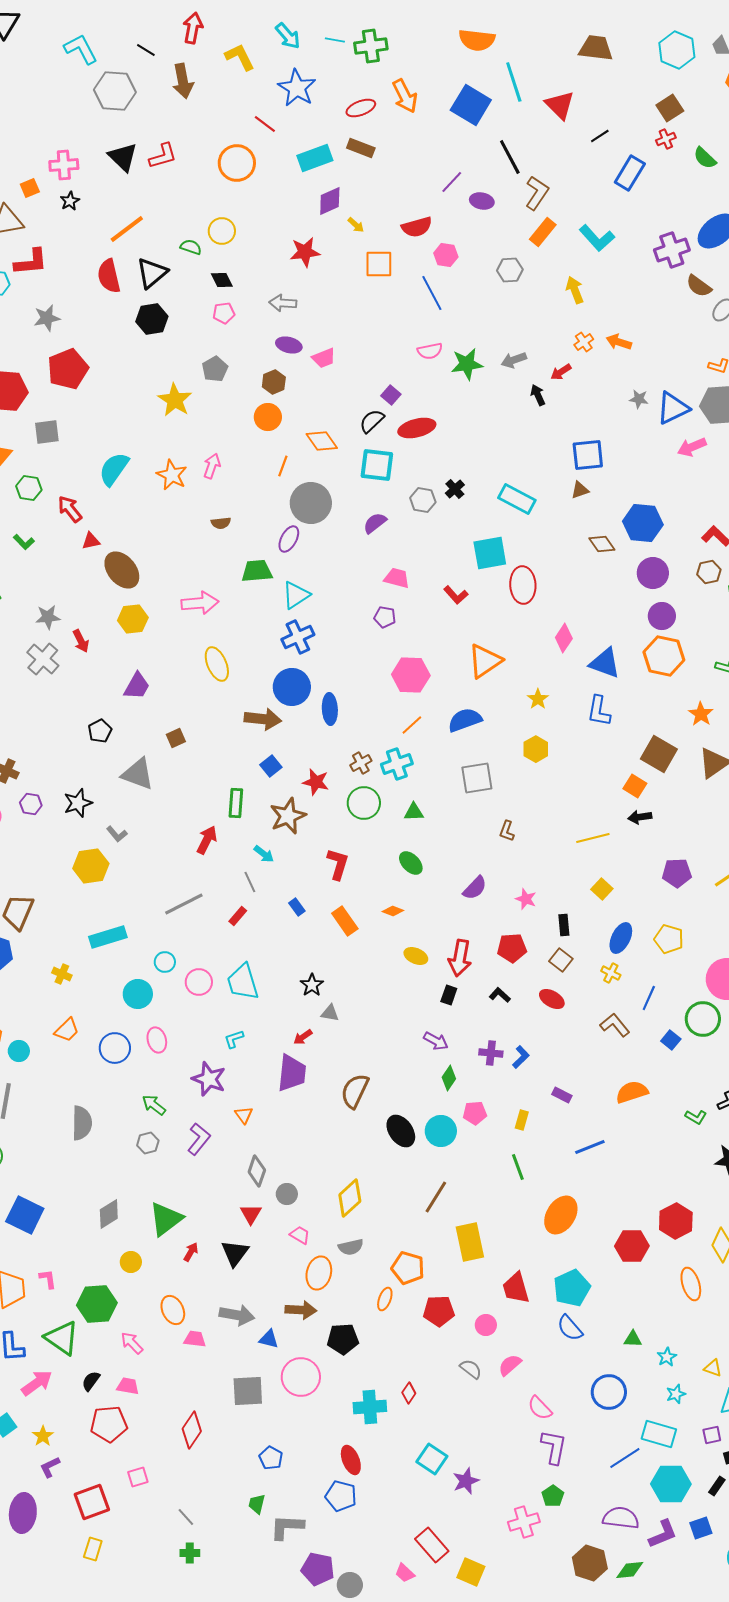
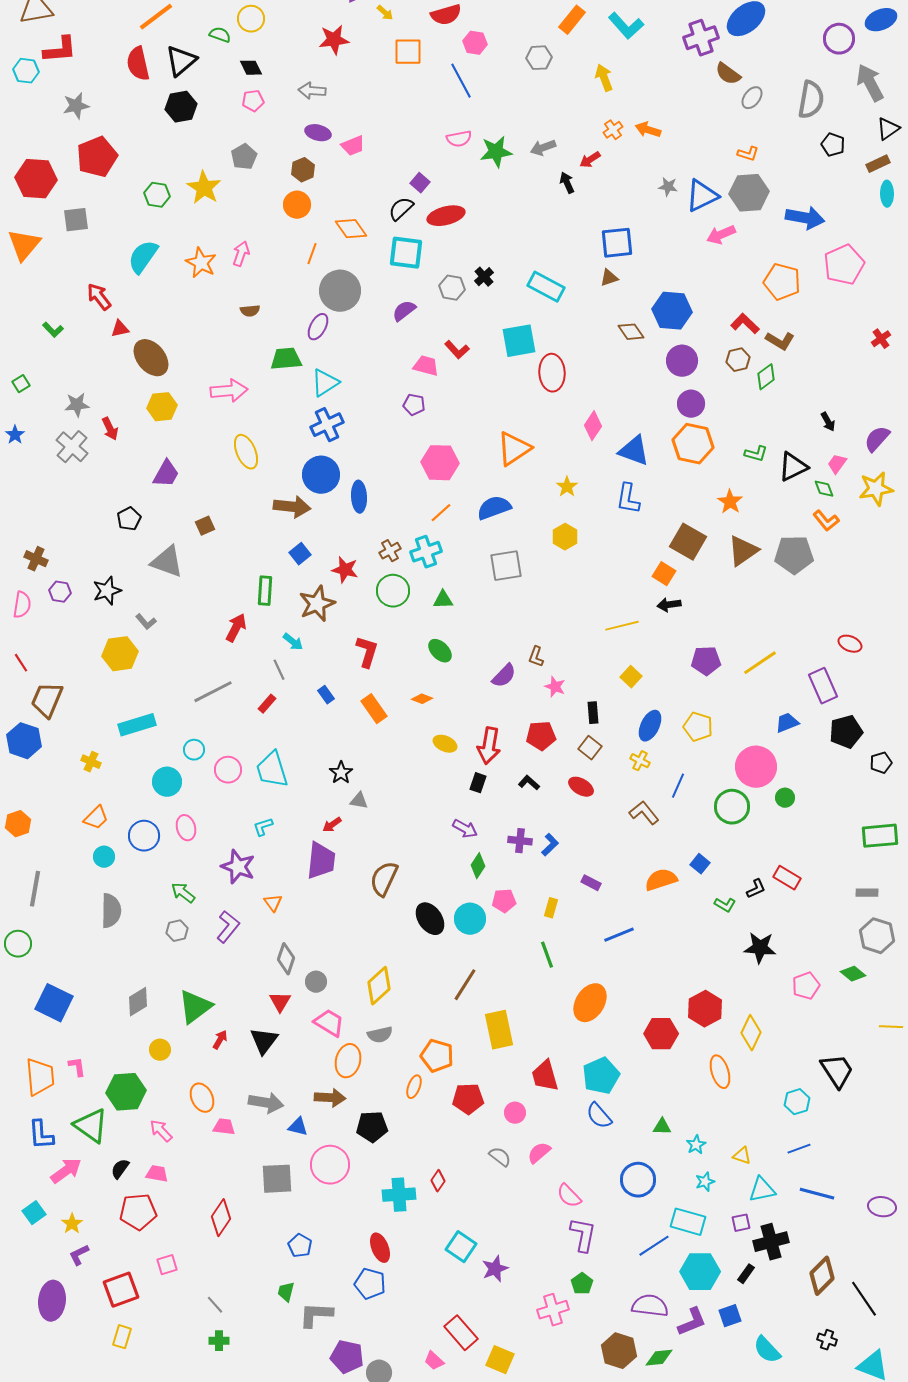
green hexagon: (29, 488) -> (157, 195), moved
red L-shape: (456, 595) -> (457, 350), moved
brown L-shape: (507, 831) -> (536, 657), moved
blue square: (671, 1040) -> (700, 864), moved
cyan circle: (19, 1051) -> (104, 857), moved
pink trapezoid: (300, 1235) -> (329, 1023), size x1.5

